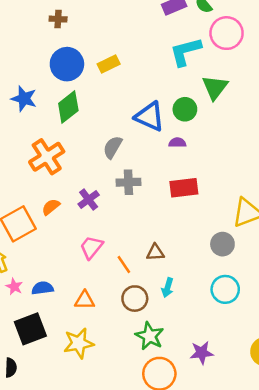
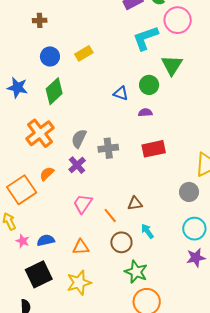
blue circle: (67, 64) -> (50, 56), size x0.7
blue triangle: (150, 117) -> (121, 93), size x0.6
gray semicircle: (113, 147) -> (79, 139), moved
cyan arrow: (168, 288) -> (147, 231), turned 133
purple star: (202, 353) -> (196, 258), moved

